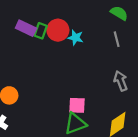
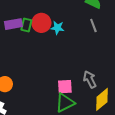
purple rectangle: (26, 28) -> (13, 24), turned -30
gray arrow: (121, 81) -> (90, 80), moved

